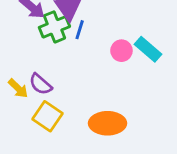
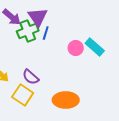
purple semicircle: (40, 84) -> (31, 77), moved

